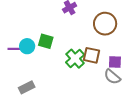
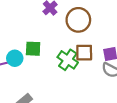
brown circle: (105, 24) -> (78, 20), moved

